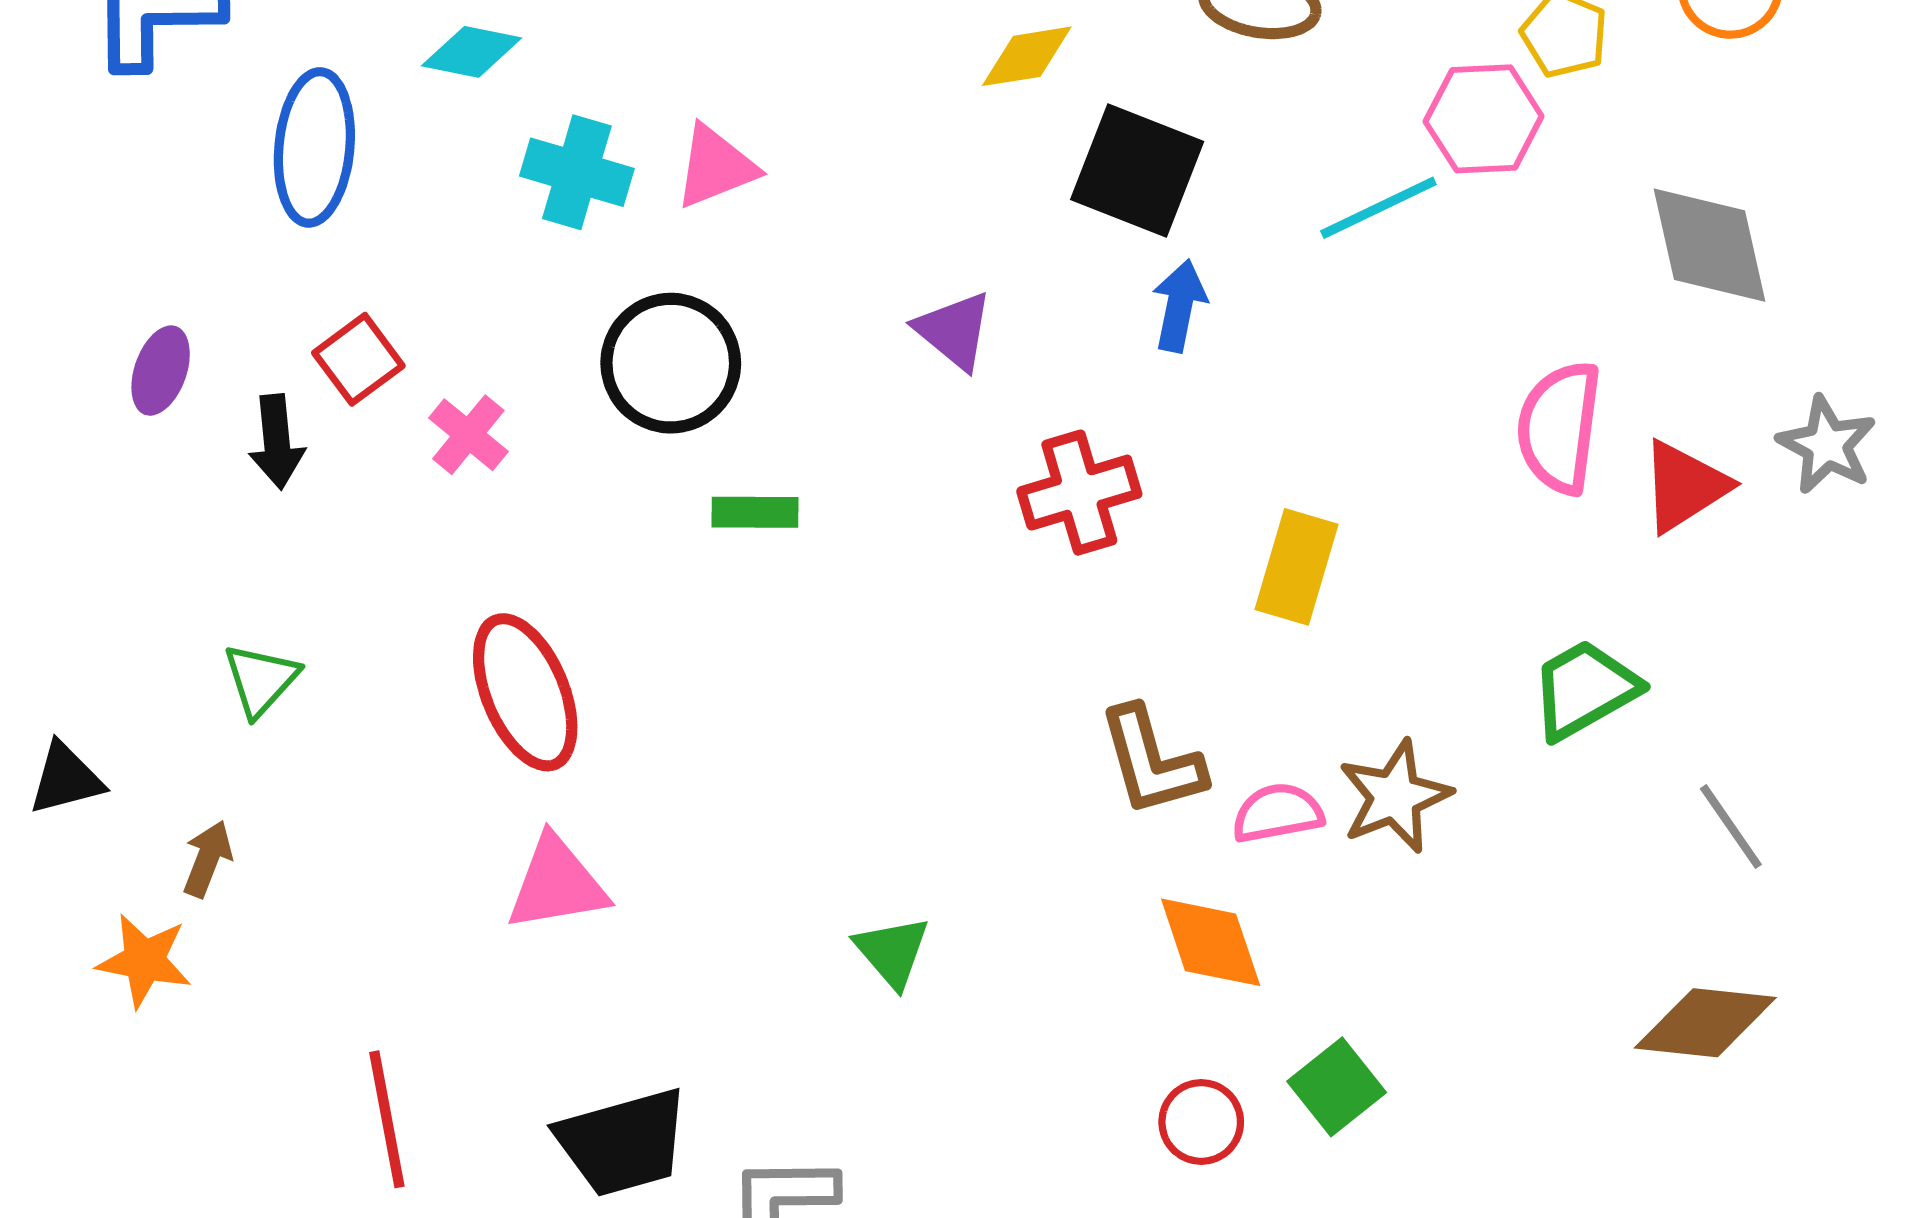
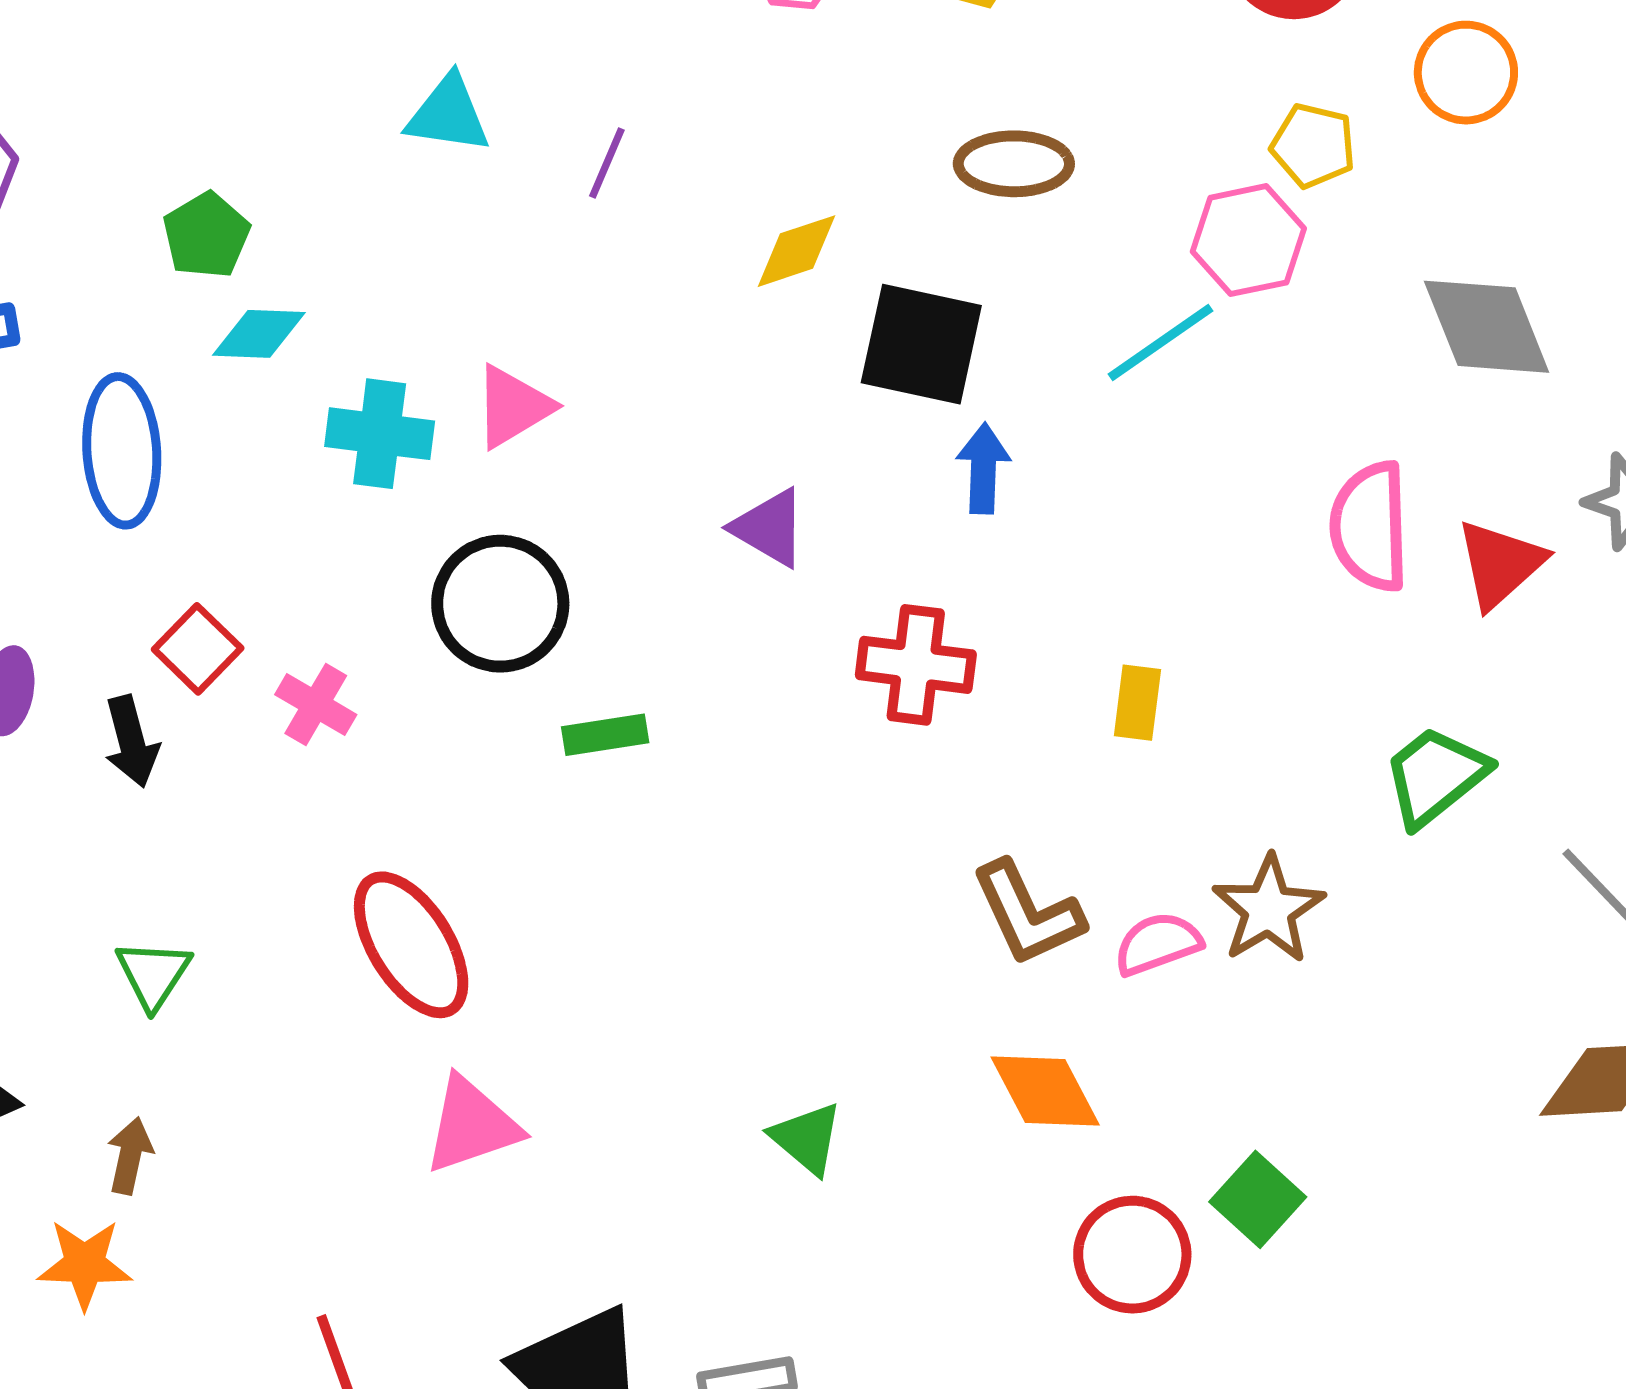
red cross: (1079, 493) -> (916, 665), turned 33
yellow rectangle: (1296, 567) -> (1137, 703), size x0.7
orange diamond: (1211, 942) -> (1045, 1091), moved
red circle: (1201, 1122) -> (1132, 1255), size x1.4

